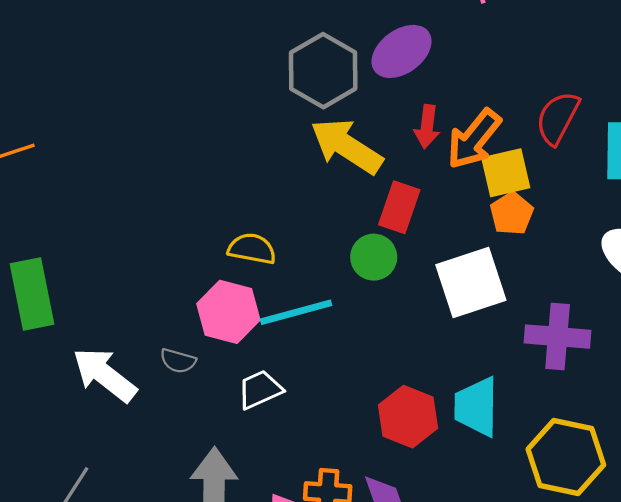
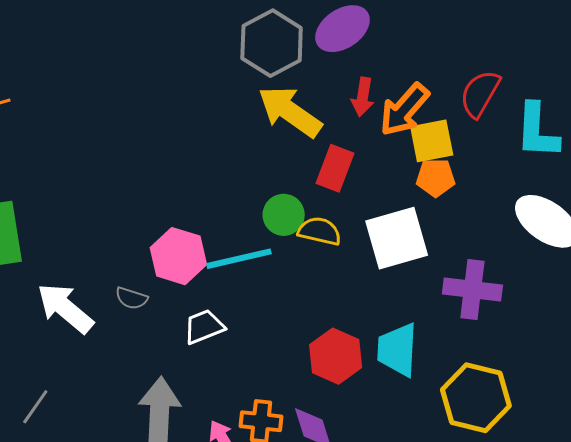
orange pentagon: (512, 214) -> (436, 178), turned 30
yellow semicircle: (252, 249) -> (320, 231), moved
green circle: (374, 257) -> (284, 215), moved

